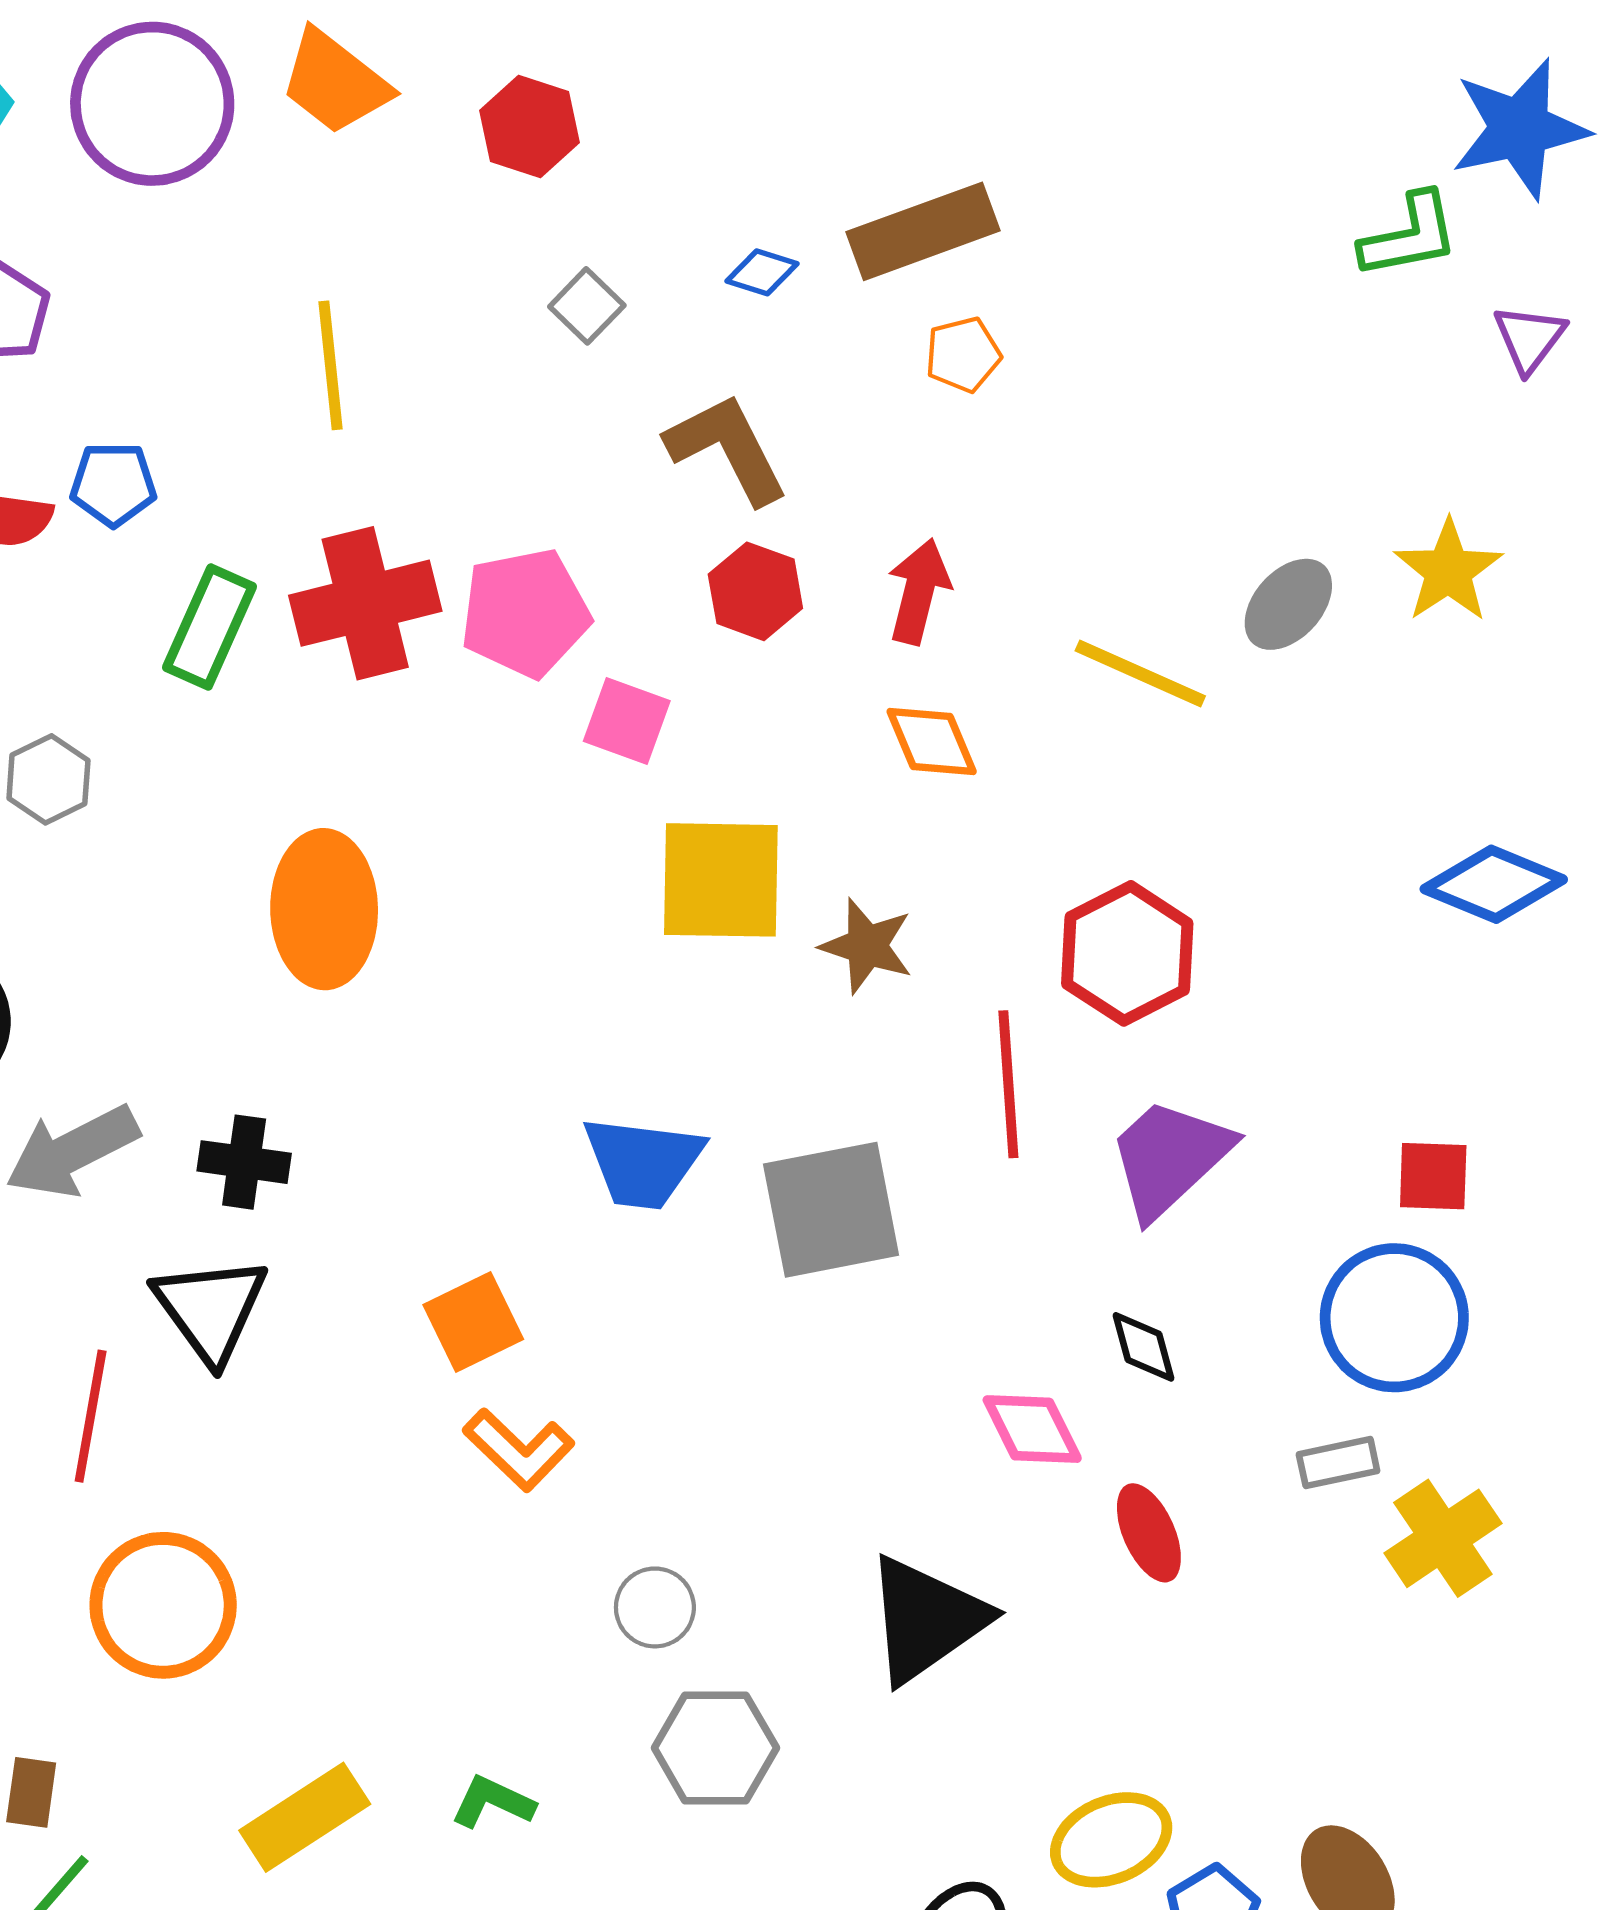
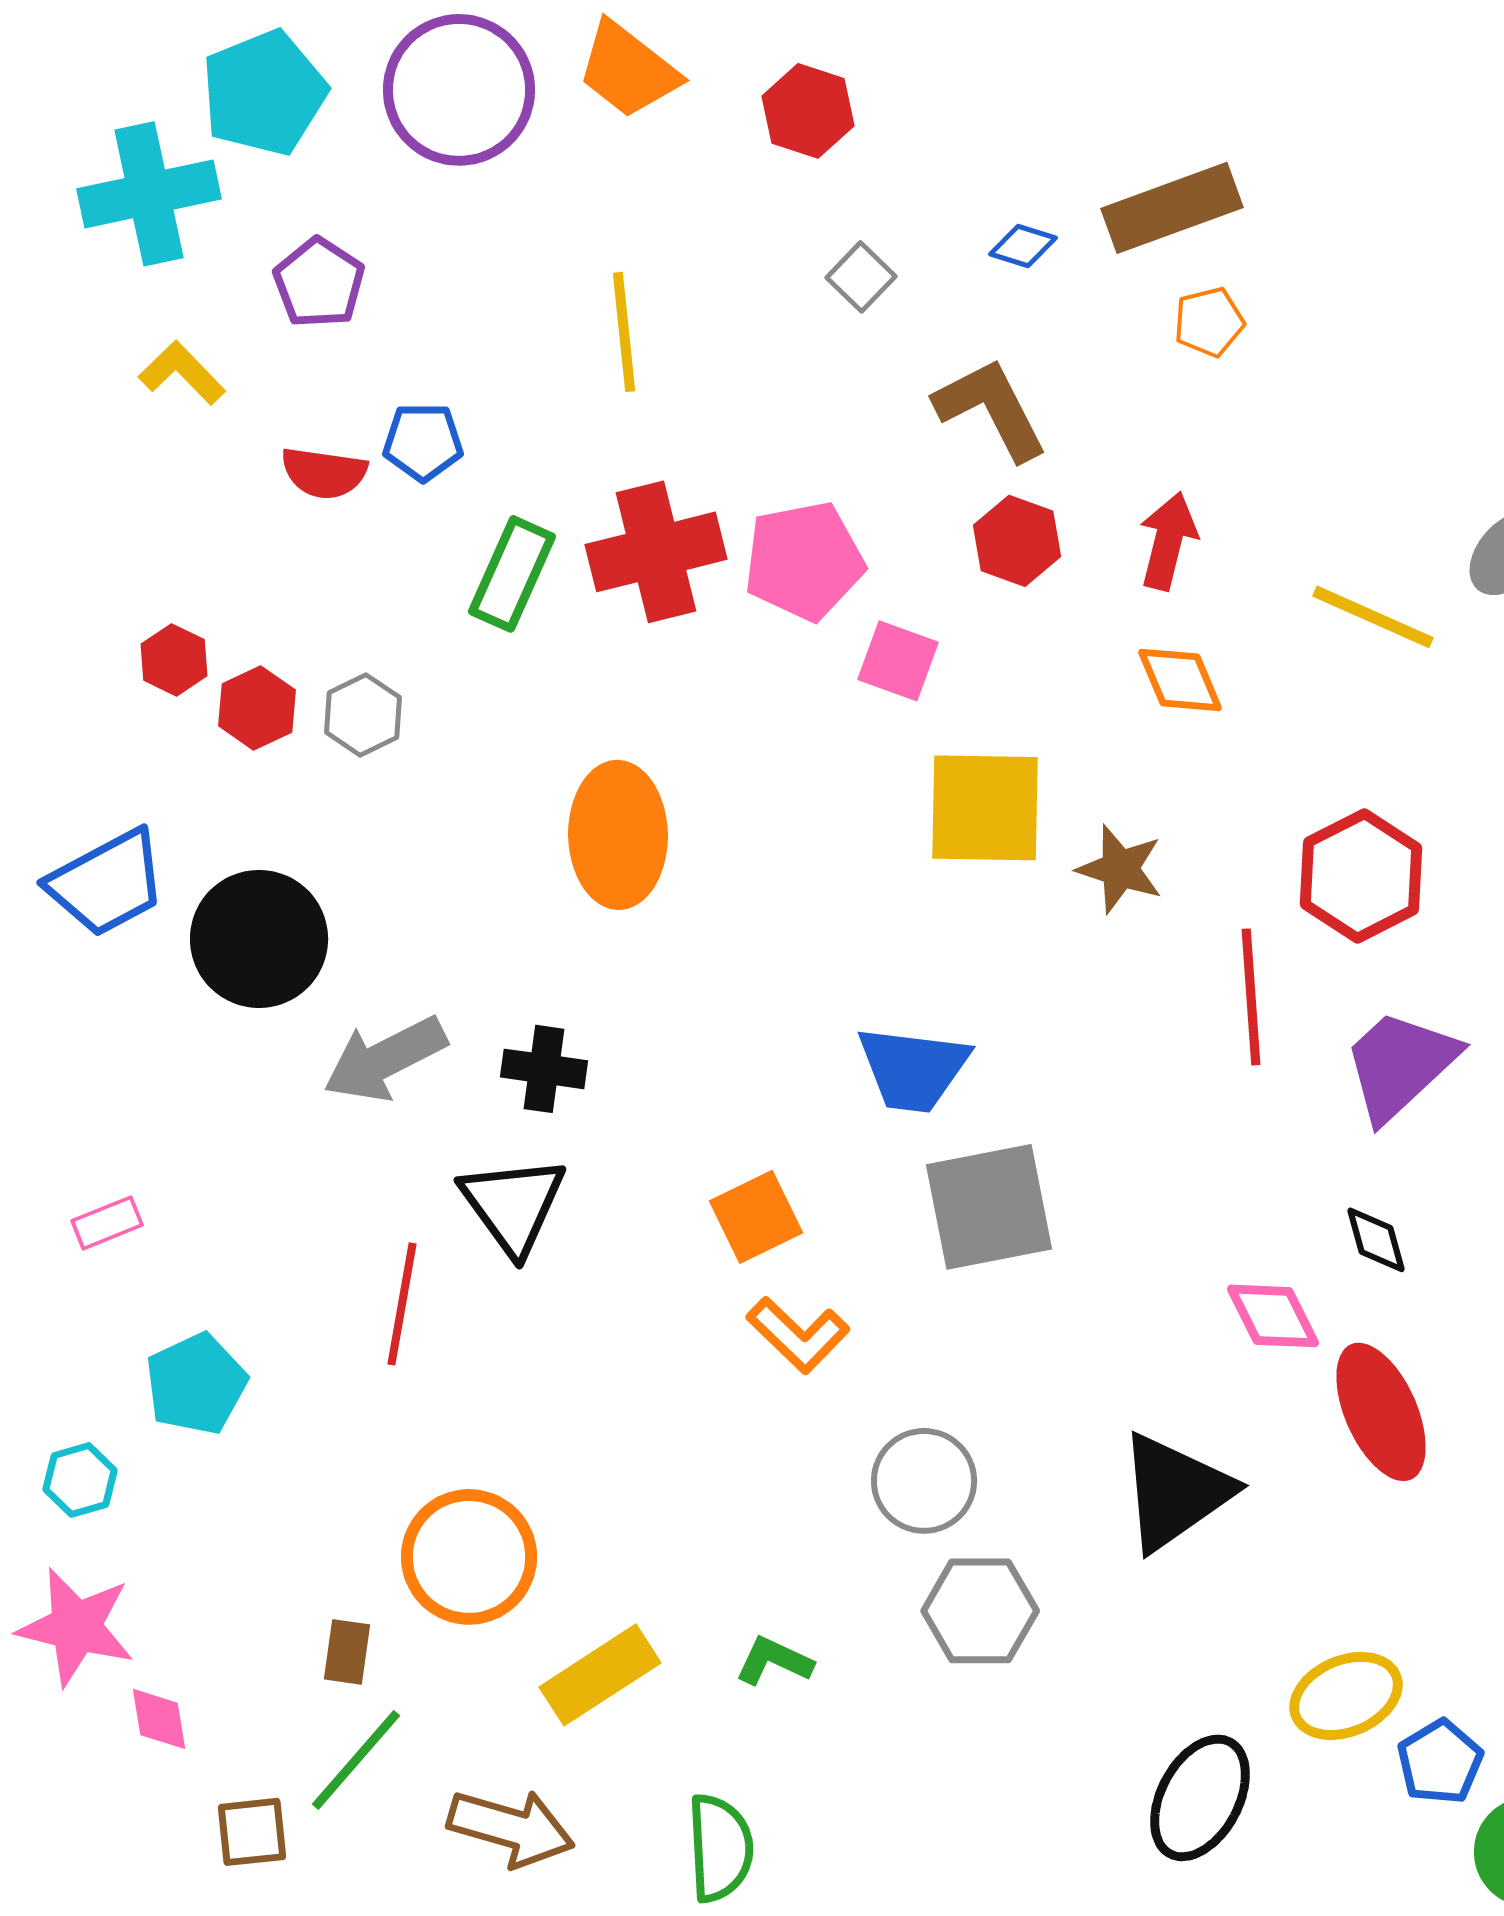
gray square: (831, 1210) -> (989, 1207), moved
red ellipse: (1149, 1533) -> (1381, 1412), size x1.5
orange circle: (163, 1605) -> (469, 1557), moved
gray circle: (655, 1607) -> (924, 1481), size x1.4

